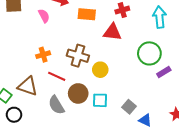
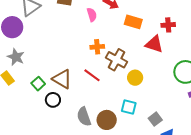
orange cross: (43, 55) -> (97, 47), moved
brown circle: (78, 93) -> (107, 120), moved
gray semicircle: (56, 105) -> (84, 117), moved
black circle: (14, 115) -> (53, 100), moved

